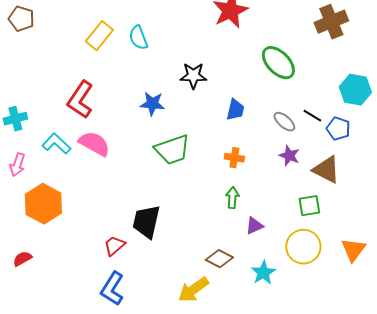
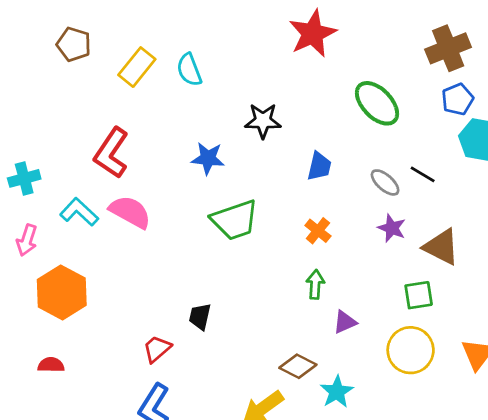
brown pentagon: (21, 19) -> (74, 44), moved
blue pentagon: (338, 129) -> (457, 99), moved, turned 30
orange cross: (234, 158) -> (318, 231), turned 30
black trapezoid: (146, 222) -> (200, 317), size x0.6
red semicircle: (22, 259) -> (51, 365), moved, turned 30
cyan star: (263, 273) -> (337, 392), moved

